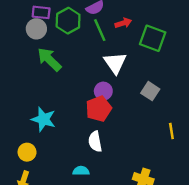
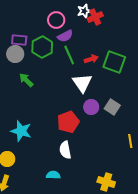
red arrow: (123, 23) -> (91, 59), moved
green arrow: (49, 59) -> (26, 80), size x0.7
purple circle: (103, 91) -> (91, 107), moved

